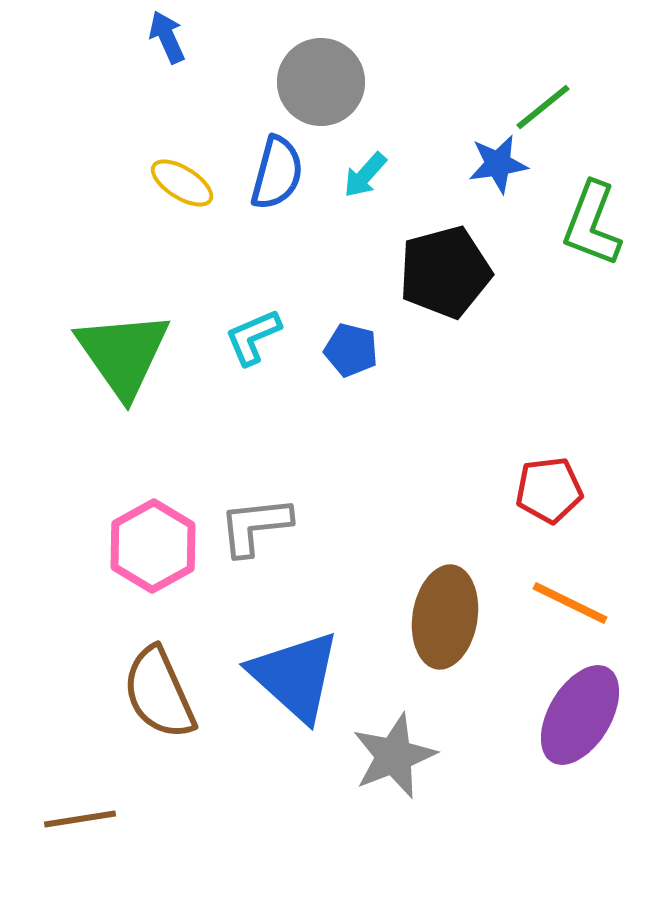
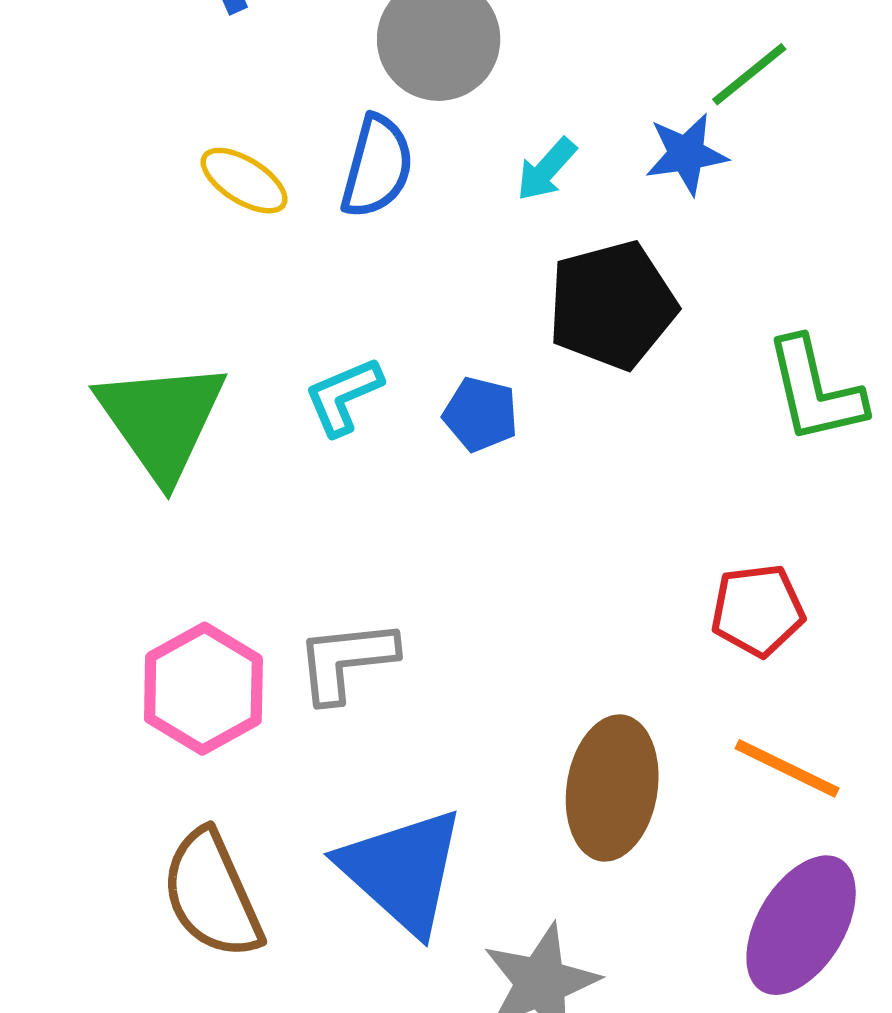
cyan arrow: (365, 175) -> (546, 169), moved
green L-shape: (592, 224) -> (815, 391), moved, turned -34

